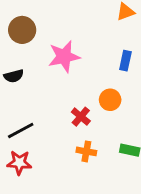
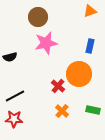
brown circle: (22, 30) -> (38, 17), moved
orange circle: (110, 100) -> (79, 74), size x1.6
orange cross: (86, 151) -> (62, 111), turned 32

